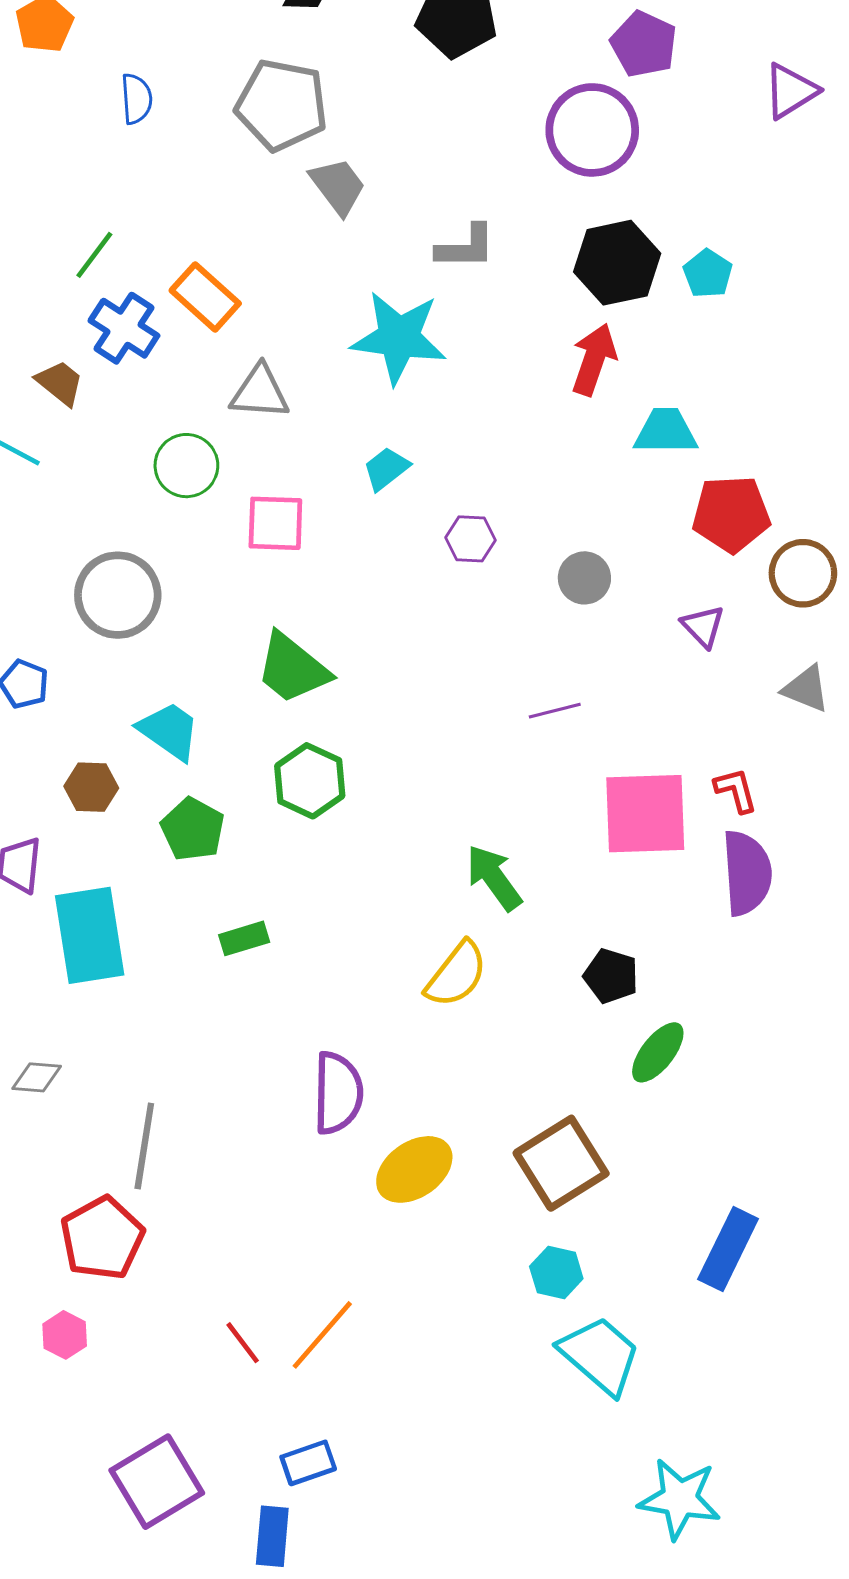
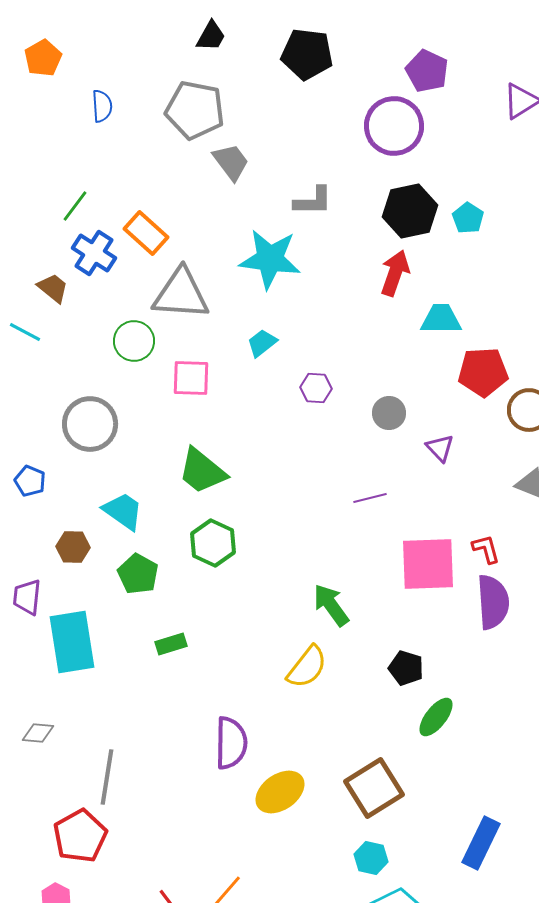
gray triangle: (260, 392) -> (181, 294), size x1.5
purple triangle: (703, 626) -> (440, 448), moved

